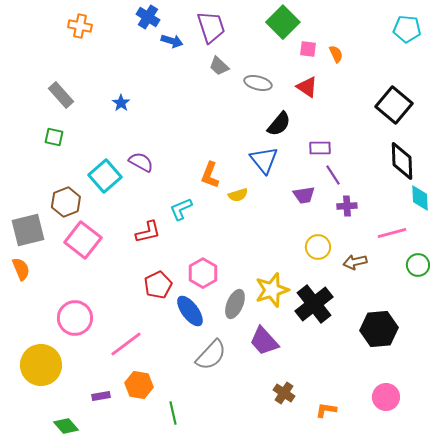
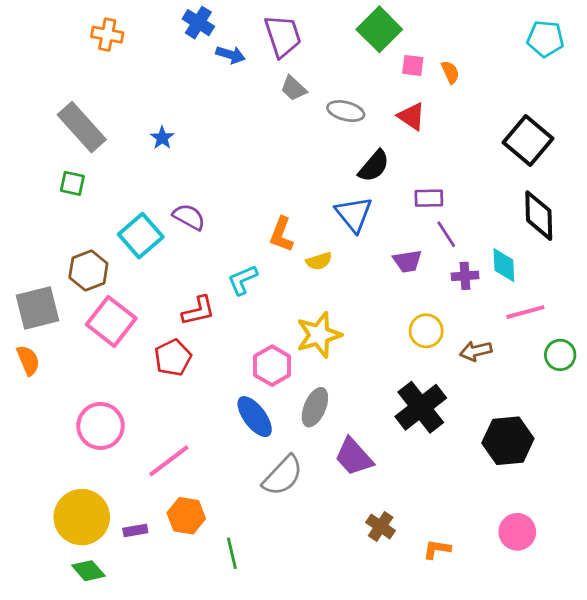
gray rectangle: (61, 95) -> (82, 127), size x1.4
cyan diamond: (420, 198) -> (504, 265), moved
red pentagon: (158, 285) -> (173, 358), moved
yellow star: (272, 290) -> (319, 335), moved
yellow circle: (41, 365) -> (82, 517), moved

